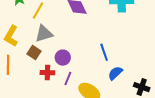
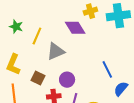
gray triangle: (44, 34) -> (56, 51), moved

